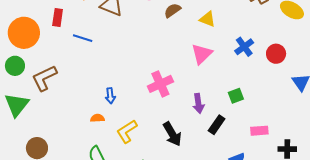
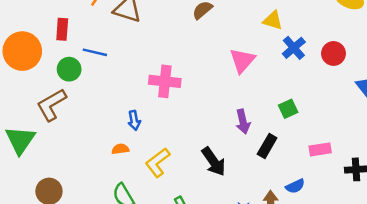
yellow triangle: (207, 19) -> (273, 20), moved
green circle: (15, 66) -> (69, 69), moved
pink cross: (160, 84) -> (165, 81), moved, turned 35

